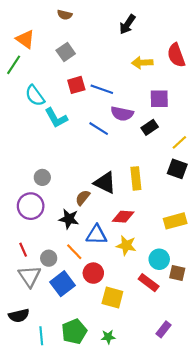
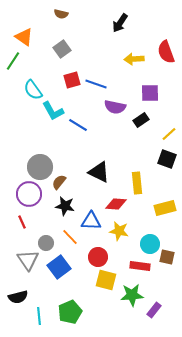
blue line: (99, 129) -> (78, 125), moved
gray circle: (42, 177) -> (40, 167), size x1.6
yellow rectangle: (136, 178) -> (137, 183), moved
brown semicircle: (83, 198) -> (59, 182), moved
red line: (23, 250) -> (22, 222), moved
red circle: (93, 273) -> (98, 257), moved
red rectangle: (149, 283) -> (140, 266), turned -30
green star: (108, 337) -> (132, 295), moved, size x1.6

